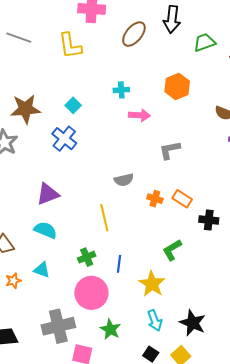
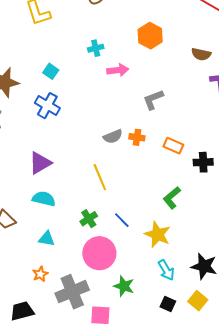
orange cross: (155, 199) -> (137, 137), moved
blue line: (119, 264) -> (122, 220), turned -42
orange star: (13, 281) -> (40, 274), moved

